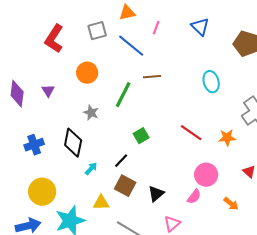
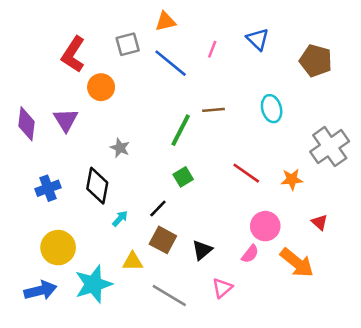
pink line: (156, 28) -> (212, 49), moved
orange circle: (87, 73) -> (101, 87), moved
brown line: (152, 77) -> (213, 110), moved
purple triangle: (48, 91) -> (66, 120), size x1.5
green line: (123, 95) -> (181, 130), moved
orange arrow: (231, 204) -> (297, 263), size x1.8

